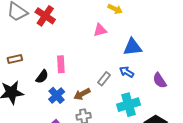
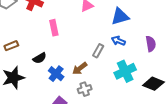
pink rectangle: (61, 64) -> (54, 28), moved
black semicircle: (42, 77) -> (40, 58), turned 32
purple semicircle: (160, 80) -> (151, 44), turned -147

